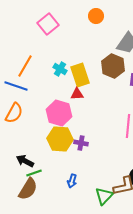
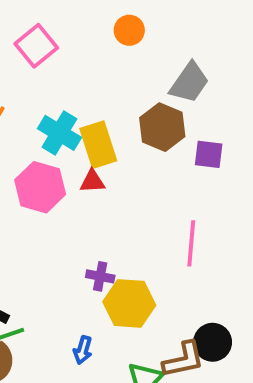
cyan cross: (60, 69) -> (59, 133), size x1.5
pink hexagon: (59, 113) -> (40, 187), moved
yellow hexagon: (60, 139) -> (129, 303), moved

